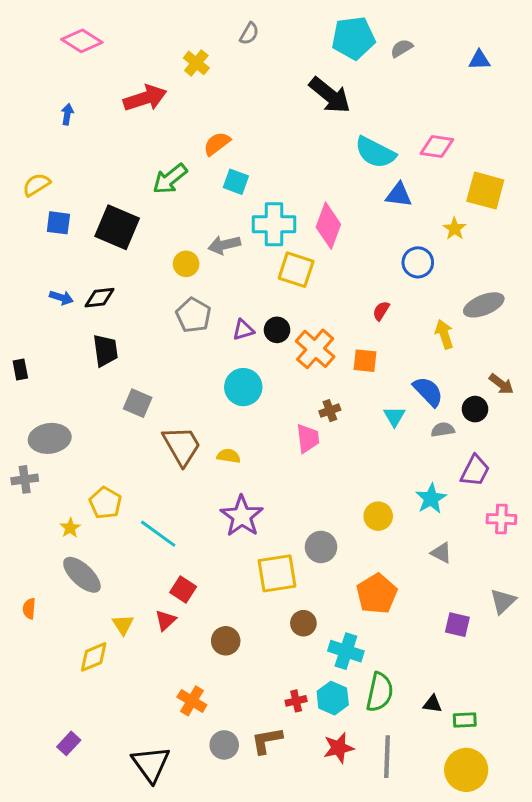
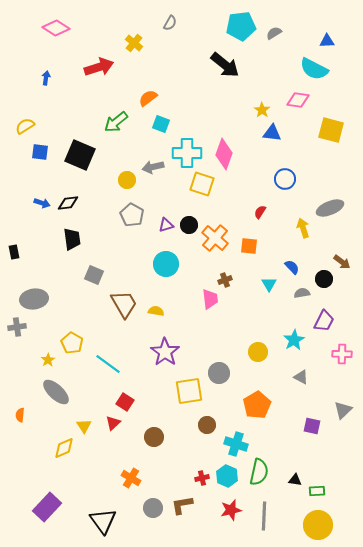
cyan semicircle: (375, 152) -> (314, 69), moved
yellow star: (454, 229) -> (262, 110), moved
blue semicircle: (428, 391) -> (292, 267), size x0.7
purple rectangle: (69, 743) -> (47, 507), size x1.8

